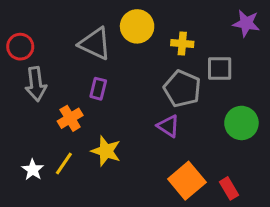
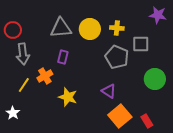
yellow circle: (137, 26) -> (90, 29), moved
gray triangle: (95, 44) -> (61, 28), turned -30
purple triangle: (168, 126) -> (109, 91), moved
yellow line: (64, 163) -> (24, 85), moved
white star: (33, 170) -> (13, 113), moved

